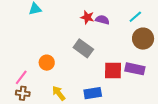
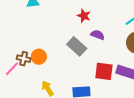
purple semicircle: (102, 20) -> (98, 35), moved
brown cross: (23, 93) -> (24, 59), moved

